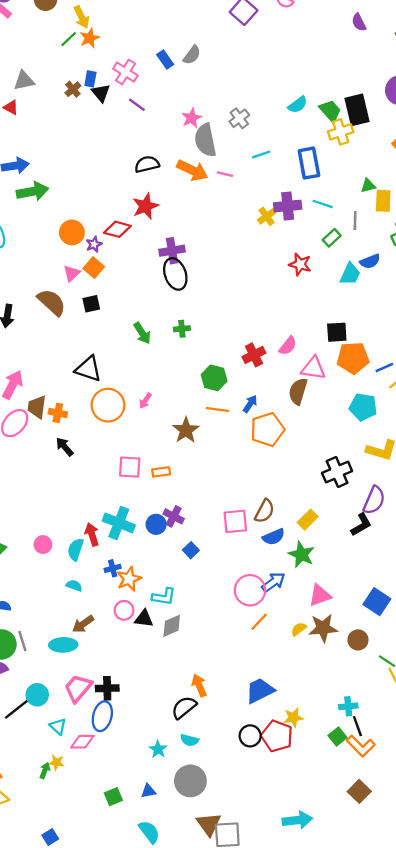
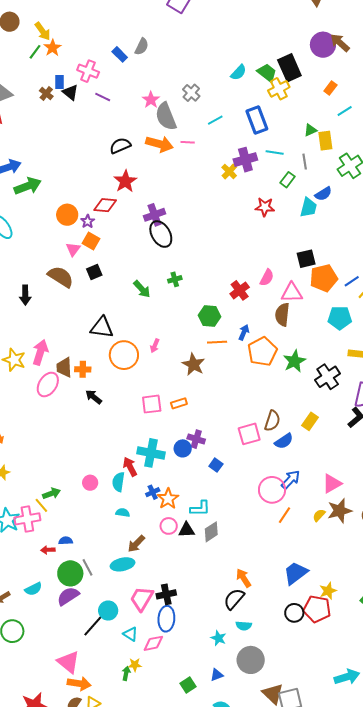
green star: (302, 554) -> (294, 361), moved, turned 30

